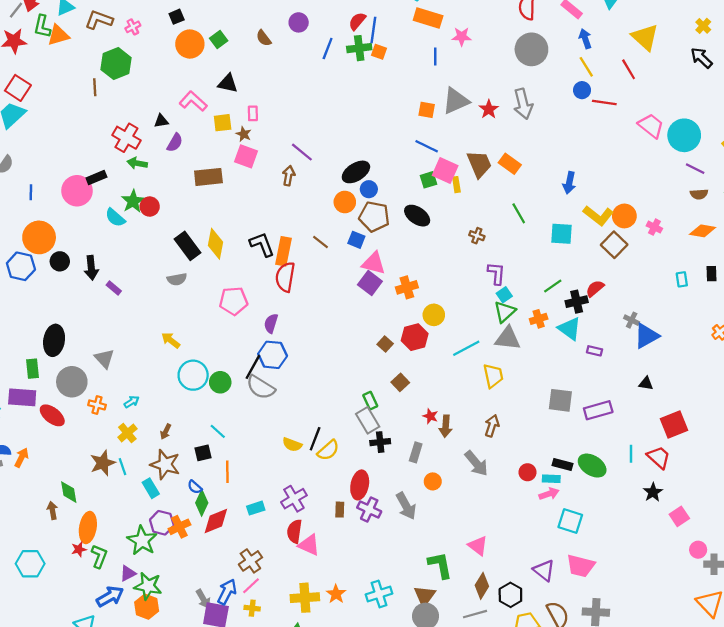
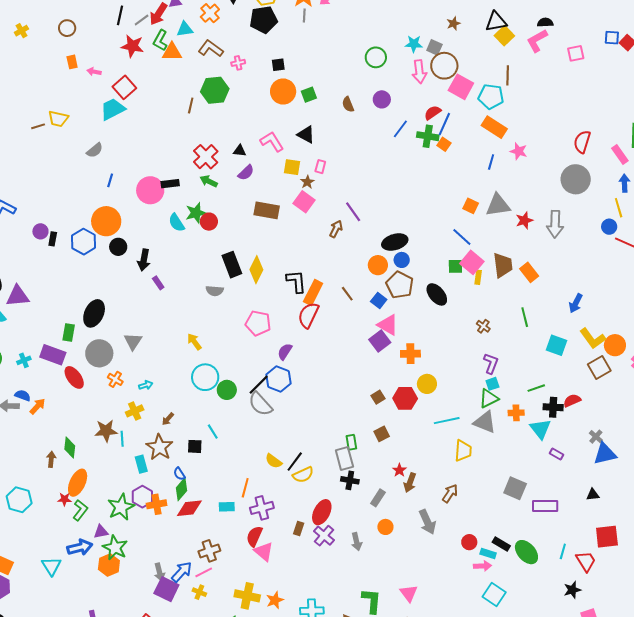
black triangle: (646, 384) -> (593, 495), turned -32
orange line: (227, 472) -> (245, 488), moved
gray arrow: (406, 506) -> (357, 542), size x0.7

